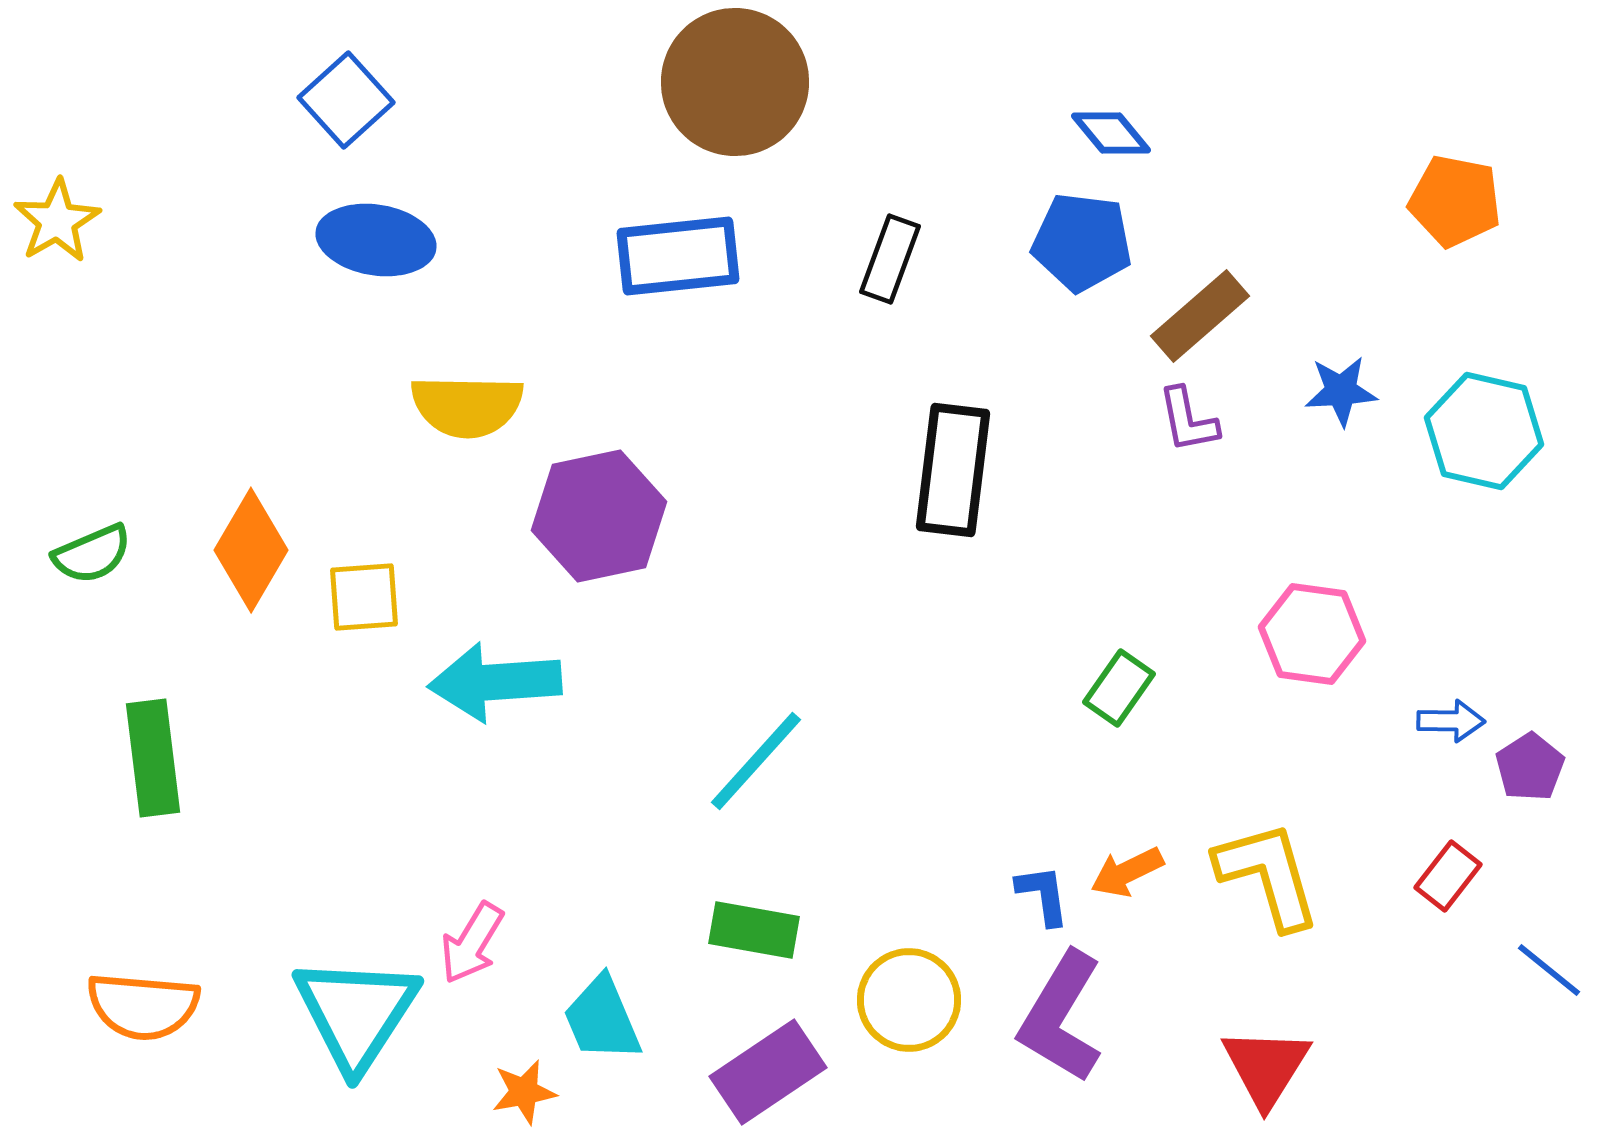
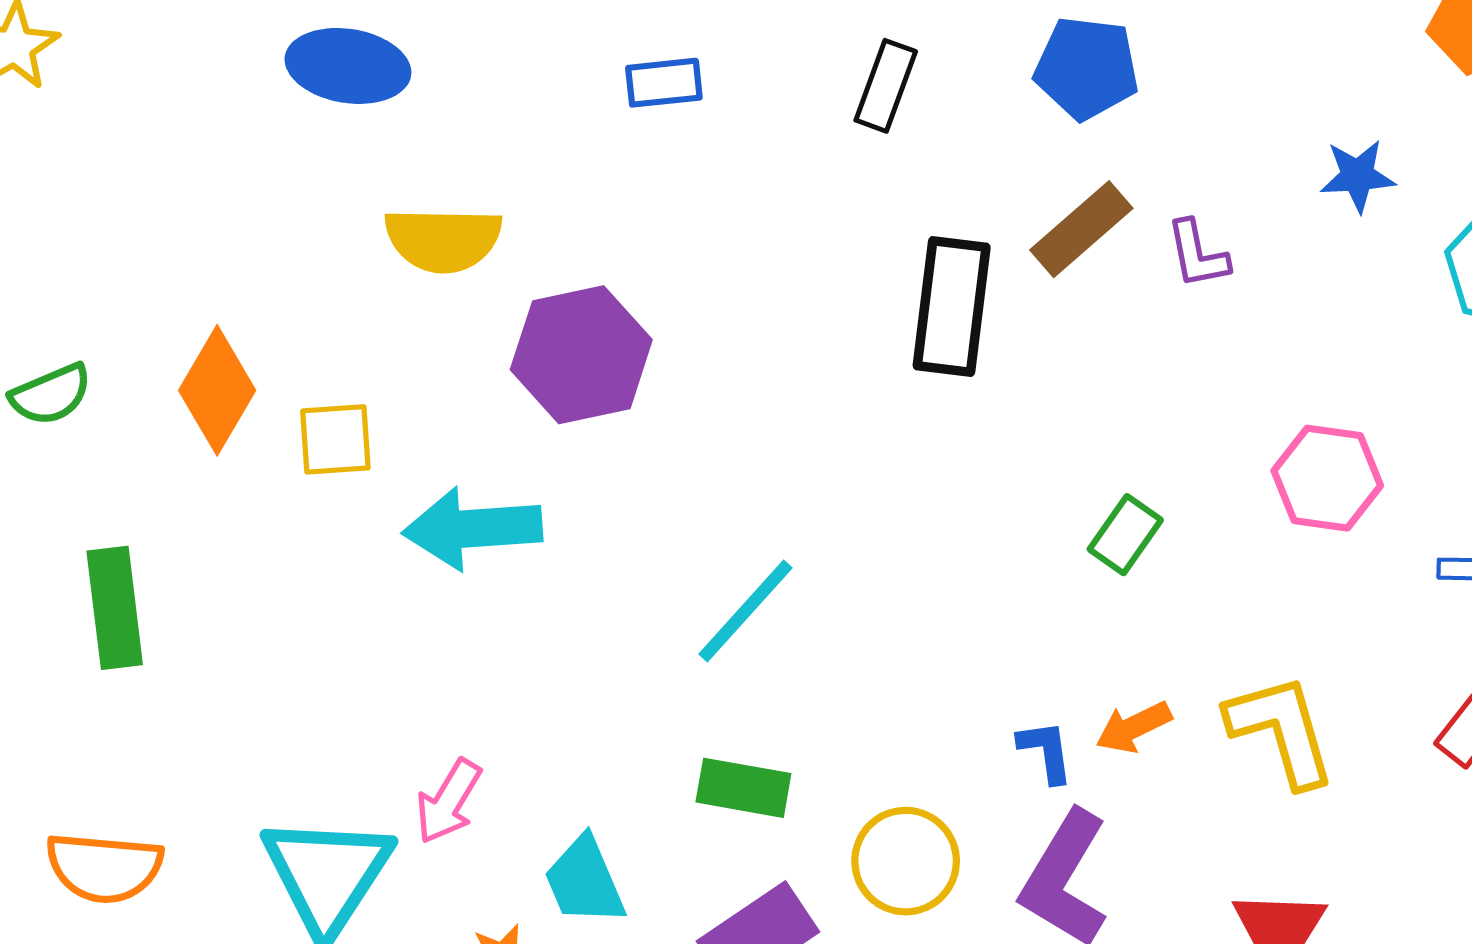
blue rectangle: (678, 256) -> (664, 83), size x0.6
brown rectangle: (1200, 316) -> (1081, 229), moved
blue star: (1341, 391) -> (1358, 176), moved

